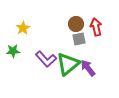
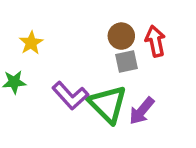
green triangle: (68, 64) -> (108, 104), turned -35
purple arrow: (88, 68) -> (142, 111), turned -102

